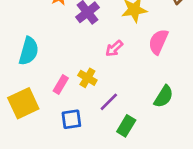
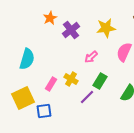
blue square: (71, 119) -> (44, 111), moved
green rectangle: (126, 126) -> (100, 81), moved

